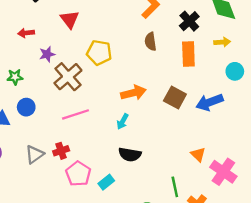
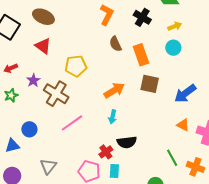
orange rectangle: (188, 54) -> (141, 55), moved
cyan circle: (235, 71) -> (173, 48), moved
green star: (15, 77) -> (11, 95), moved
blue arrow: (209, 102) -> (185, 94), moved
red cross: (61, 151) -> (106, 152), moved
cyan rectangle: (106, 182) -> (114, 171), turned -32

